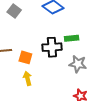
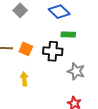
green rectangle: (72, 38) -> (68, 35), moved
orange square: (25, 57) -> (26, 49), moved

